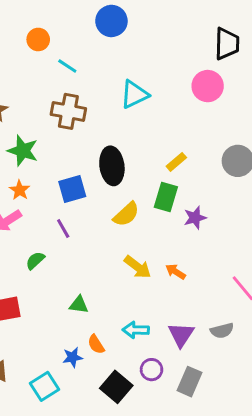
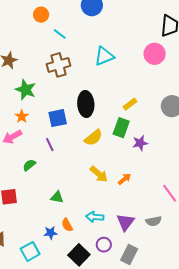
brown cross: (68, 111) -> (59, 65), turned -30
orange arrow: (176, 272) -> (125, 179), turned 104

